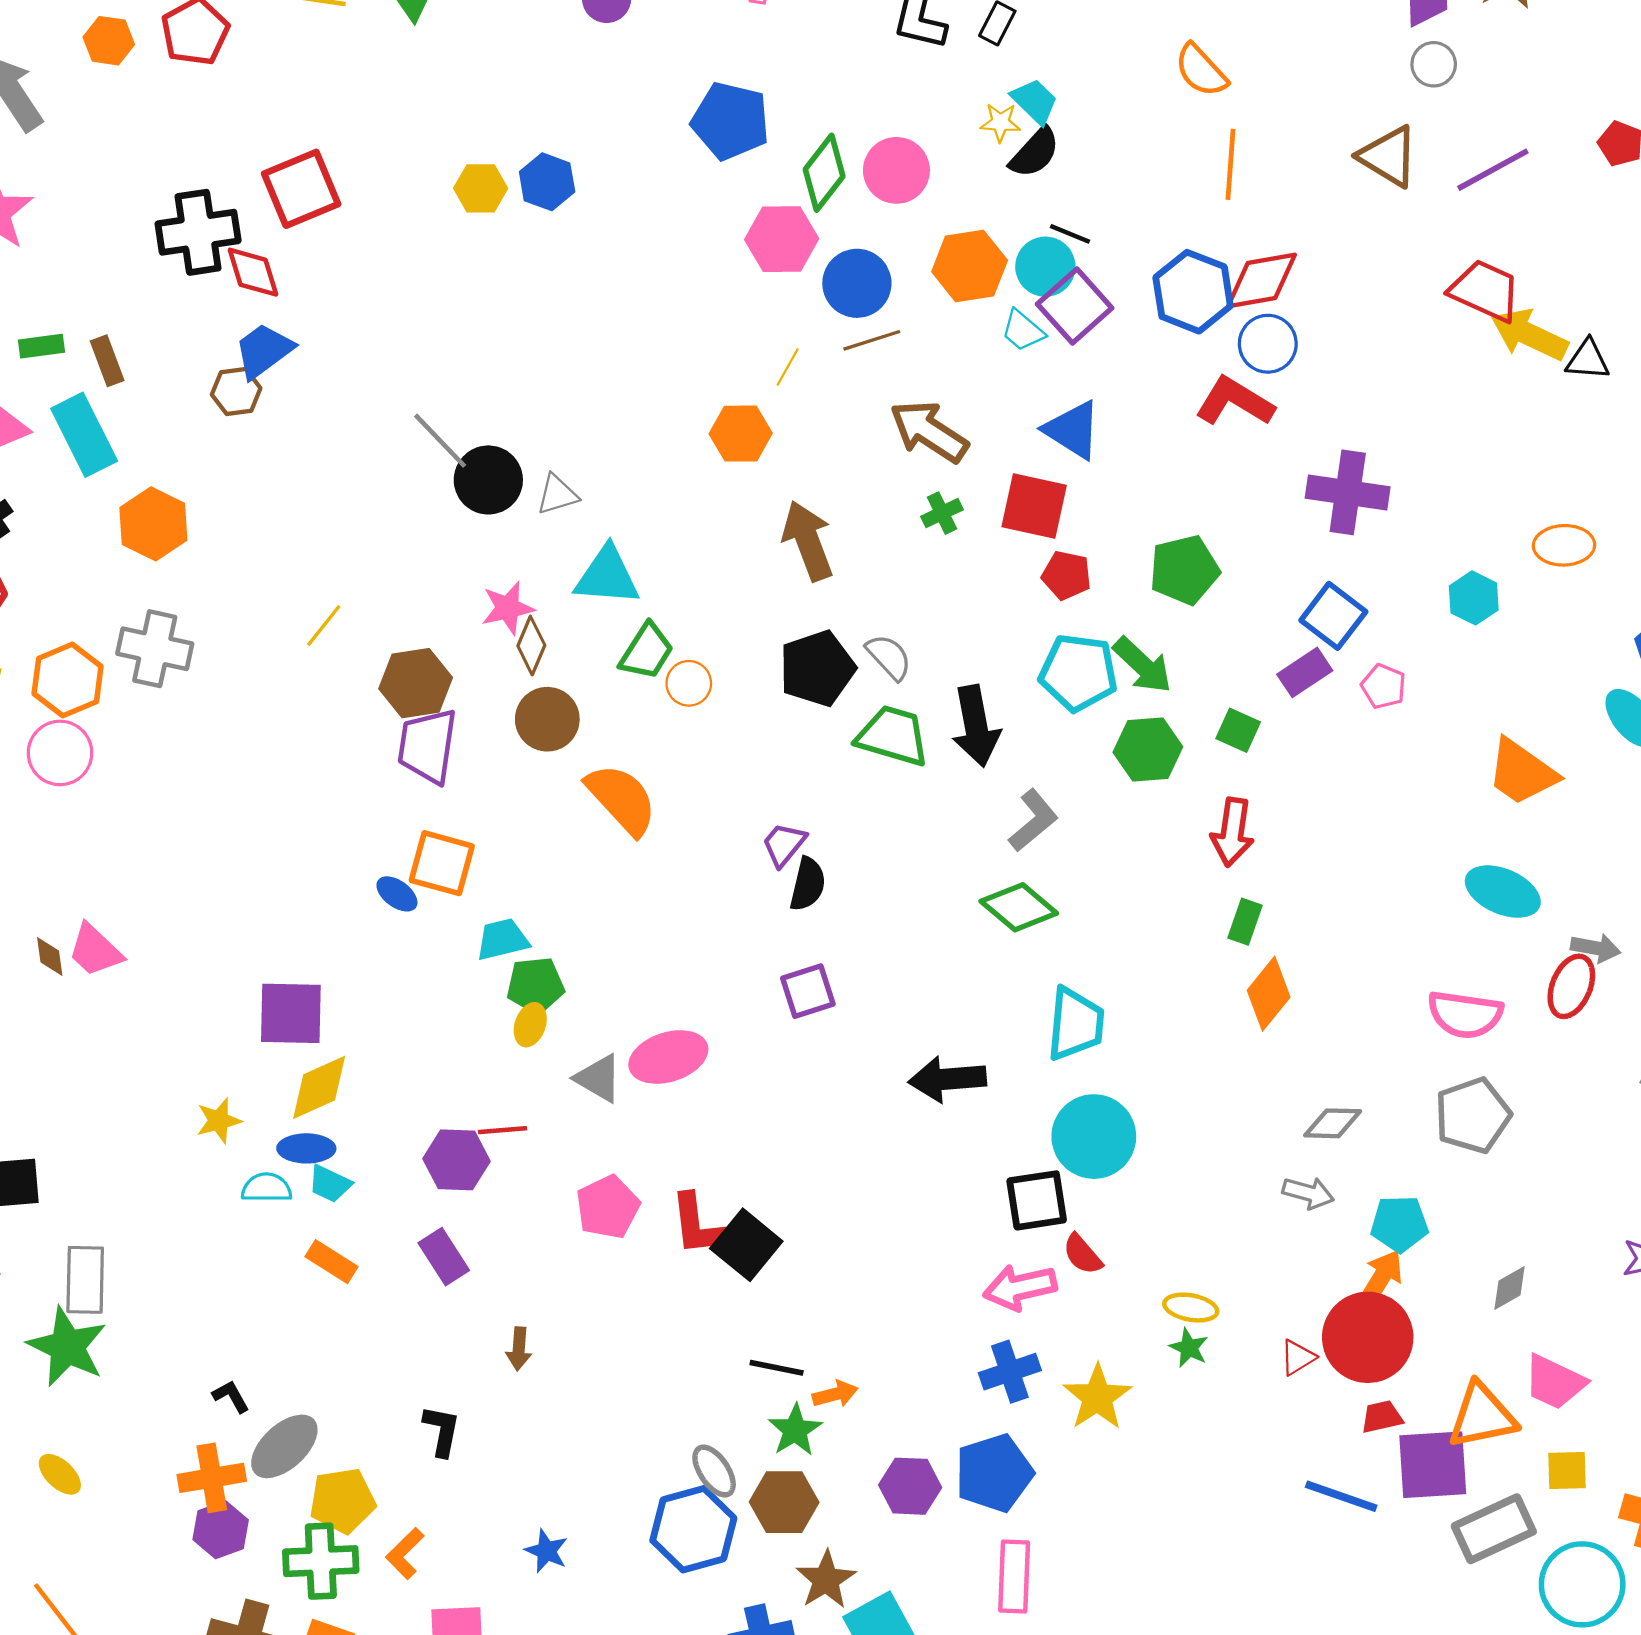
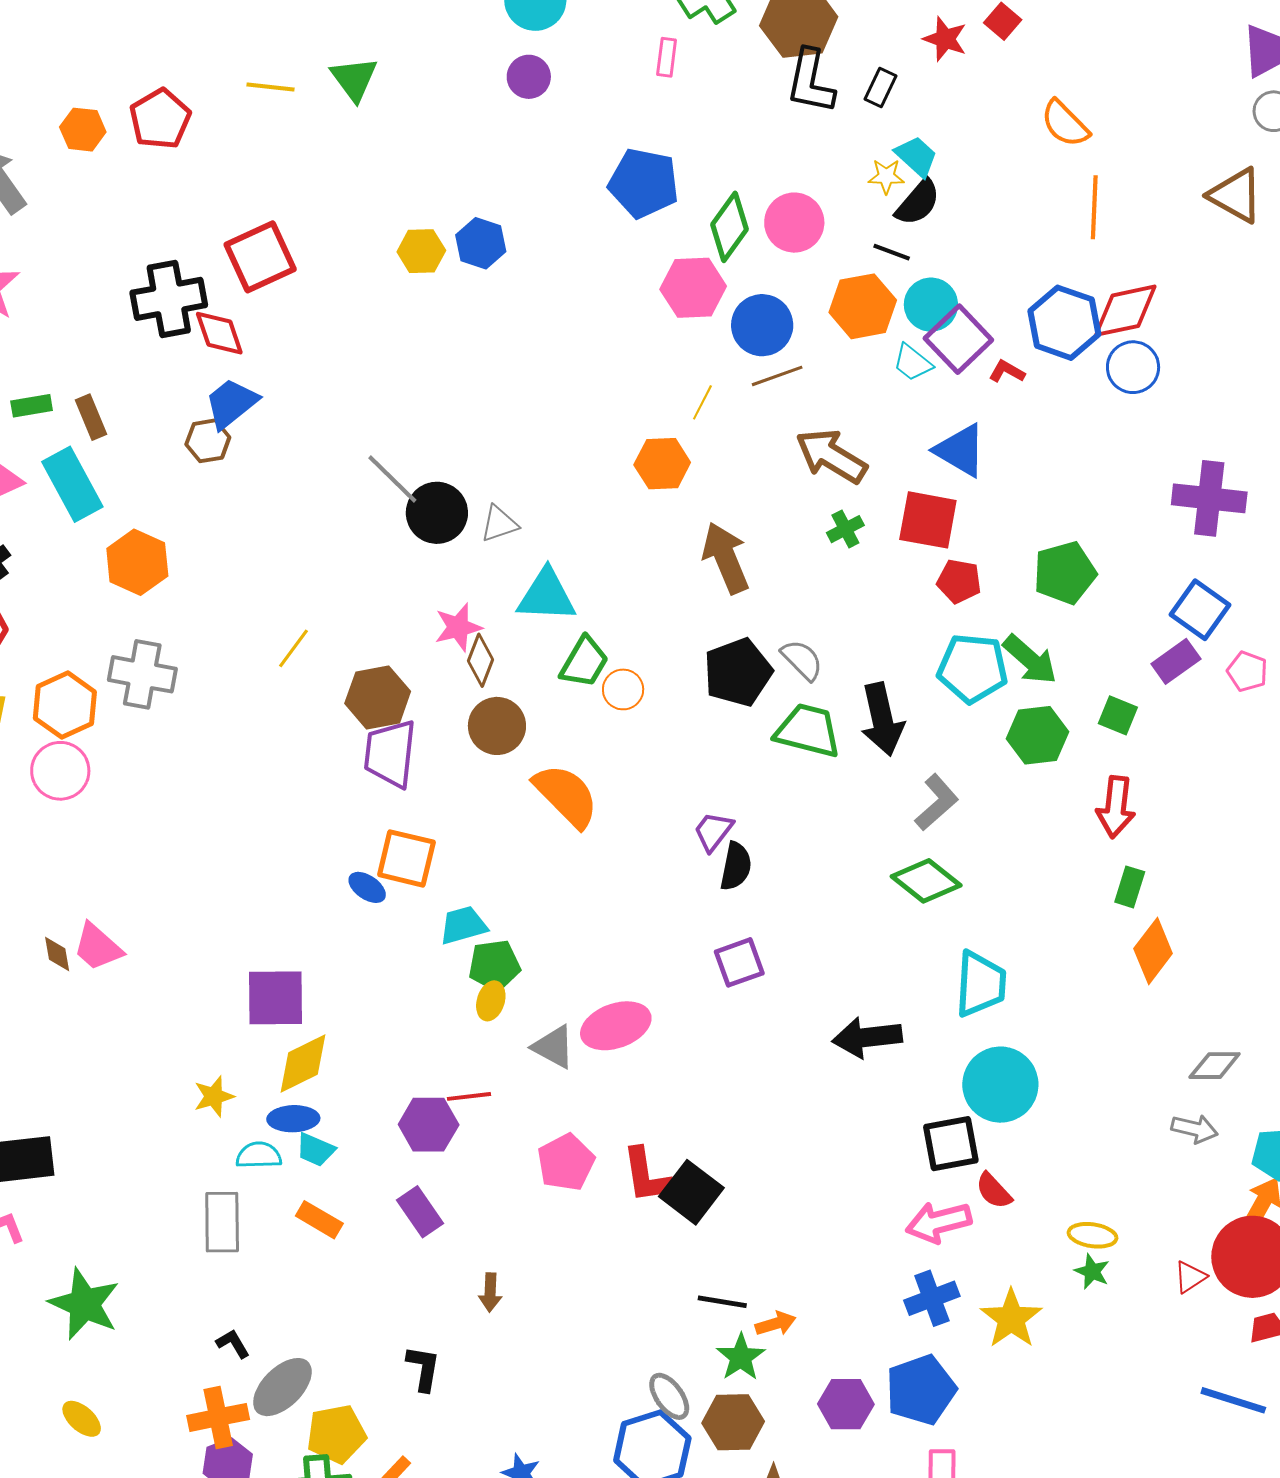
black line: (1070, 234) -> (892, 252), moved
red L-shape: (1235, 402) -> (1007, 372), moved, size x0.5
gray rectangle: (85, 1280) -> (222, 1222), moved

